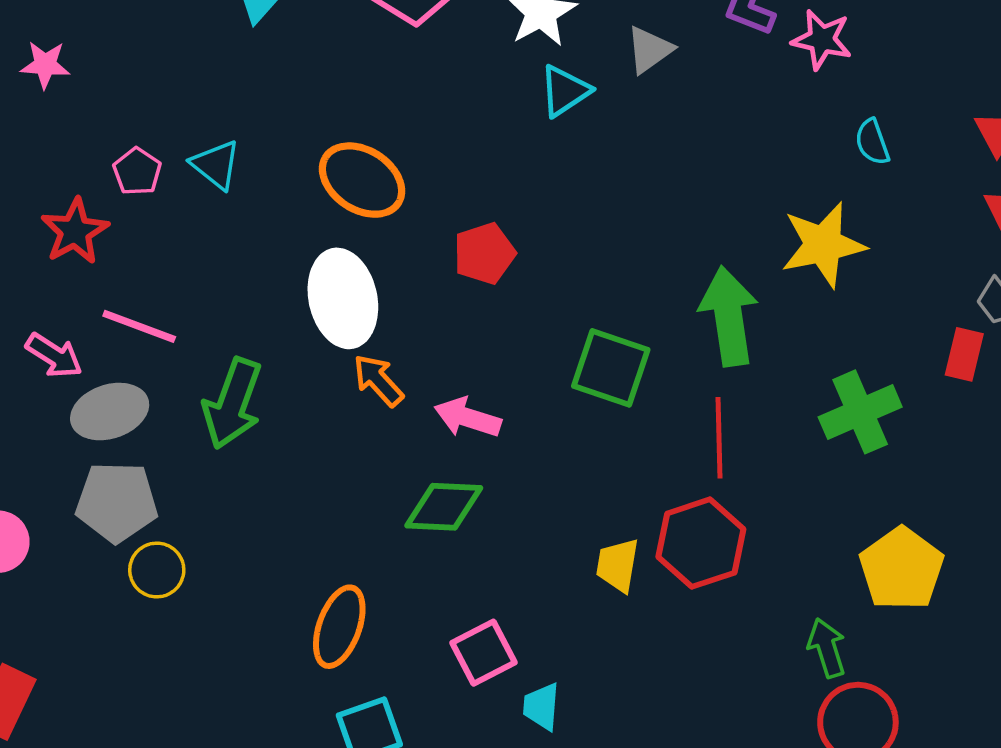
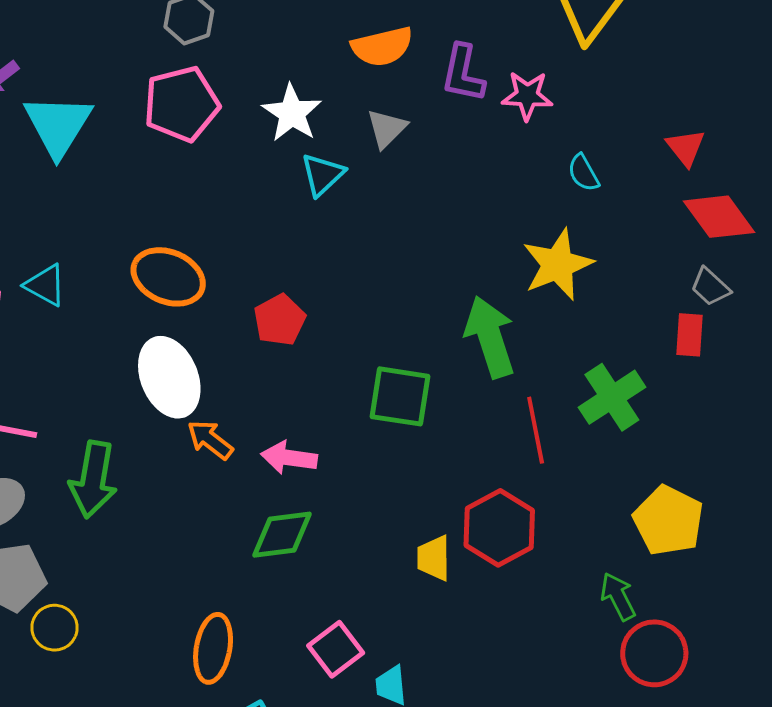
red line: (719, 438) -> (536, 430), moved

